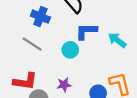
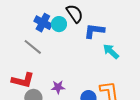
blue L-shape: (86, 31) -> (94, 31), moved
cyan circle: (70, 50) -> (59, 24), moved

